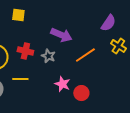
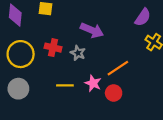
orange line: (85, 55) -> (118, 68), moved
yellow line: (20, 79) -> (65, 85), moved

